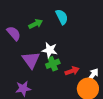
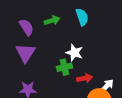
white star: (50, 50) -> (74, 53), moved
purple triangle: (31, 60) -> (25, 53), moved

